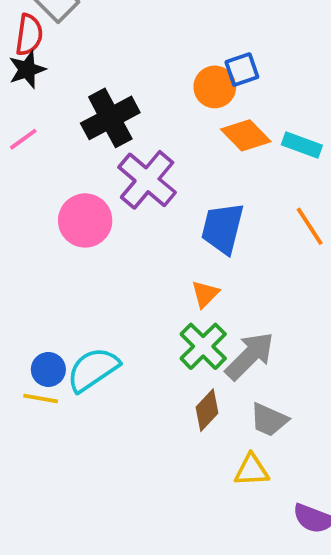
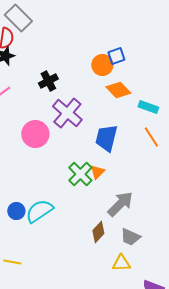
black cross: (110, 118) -> (48, 81), size x0.7
cyan rectangle: (302, 145) -> (148, 107), moved
green cross: (203, 346) -> (80, 174), moved
yellow line: (41, 399) -> (12, 262), moved

